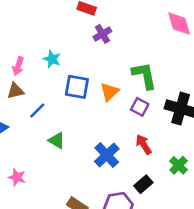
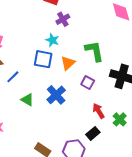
cyan star: (52, 59) -> (52, 40), moved
purple square: (140, 107) -> (88, 82), moved
red arrow: (144, 144) -> (99, 111), moved
blue cross: (107, 155) -> (56, 95), moved

